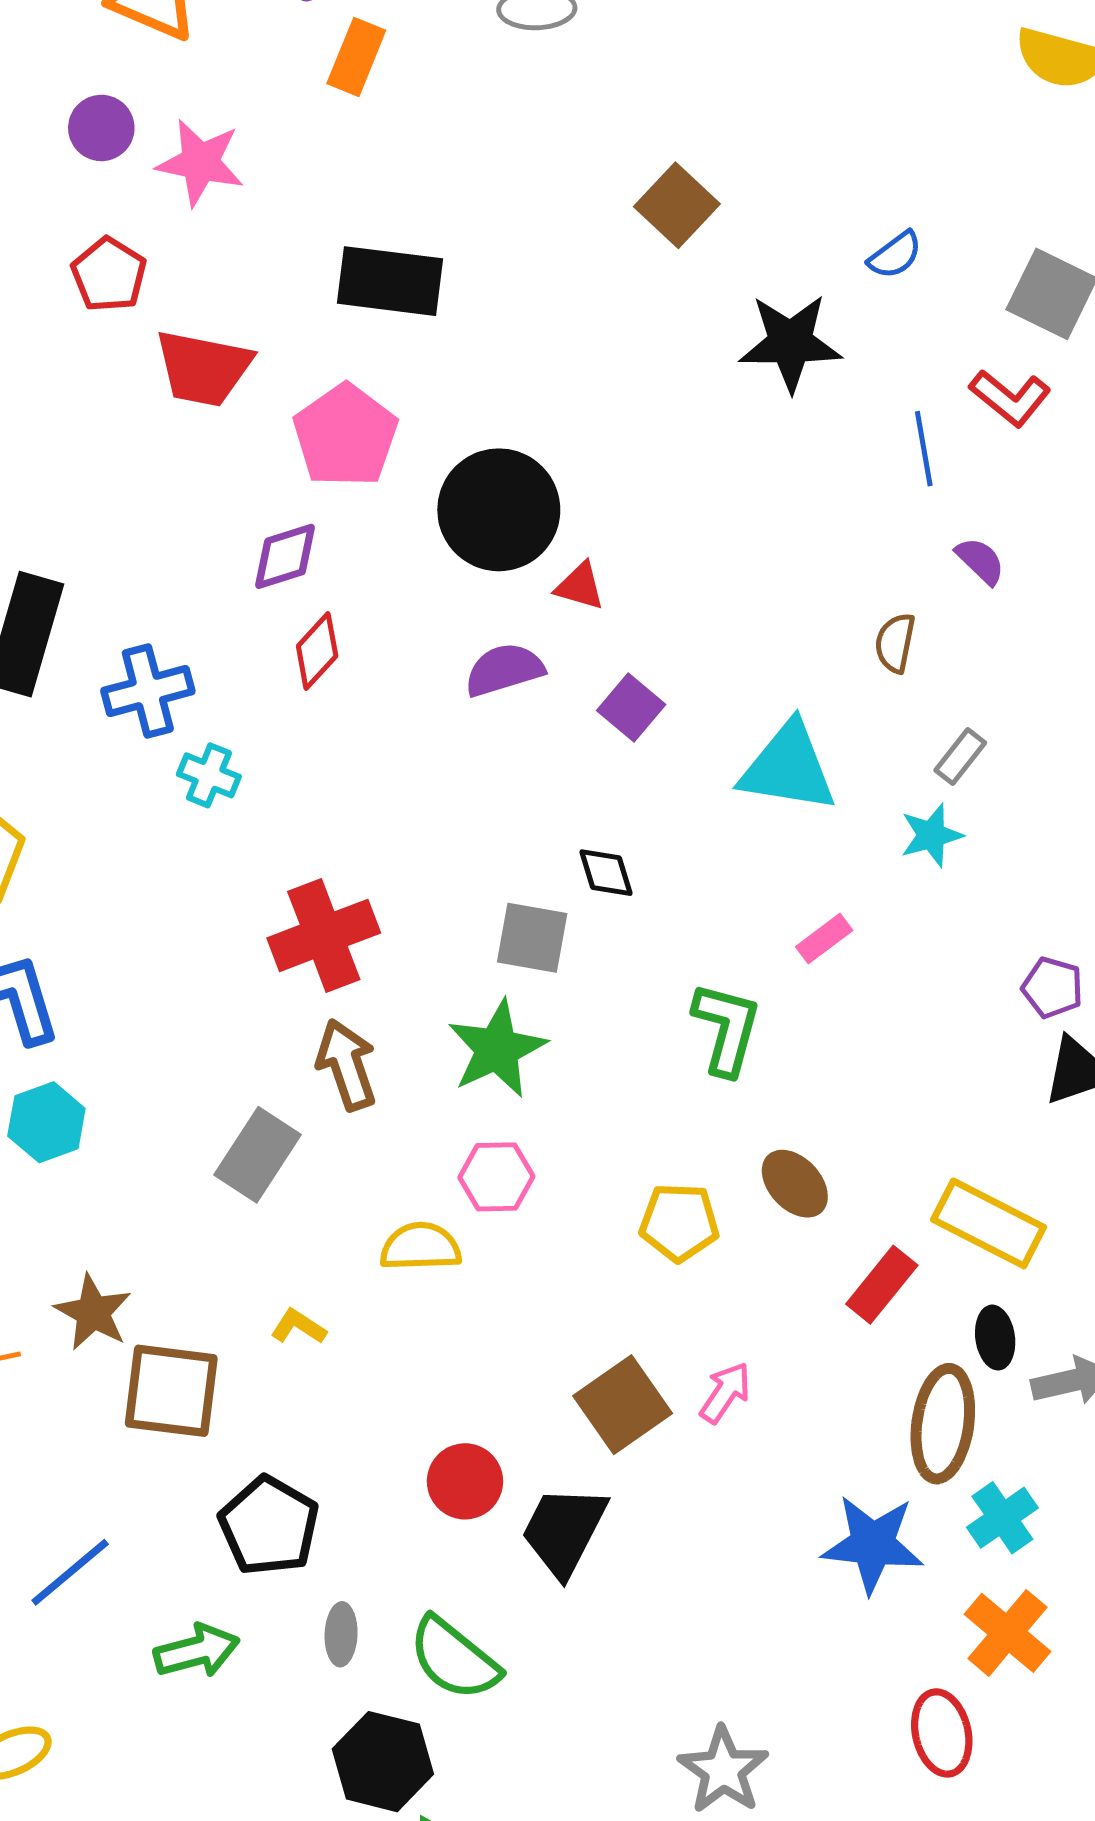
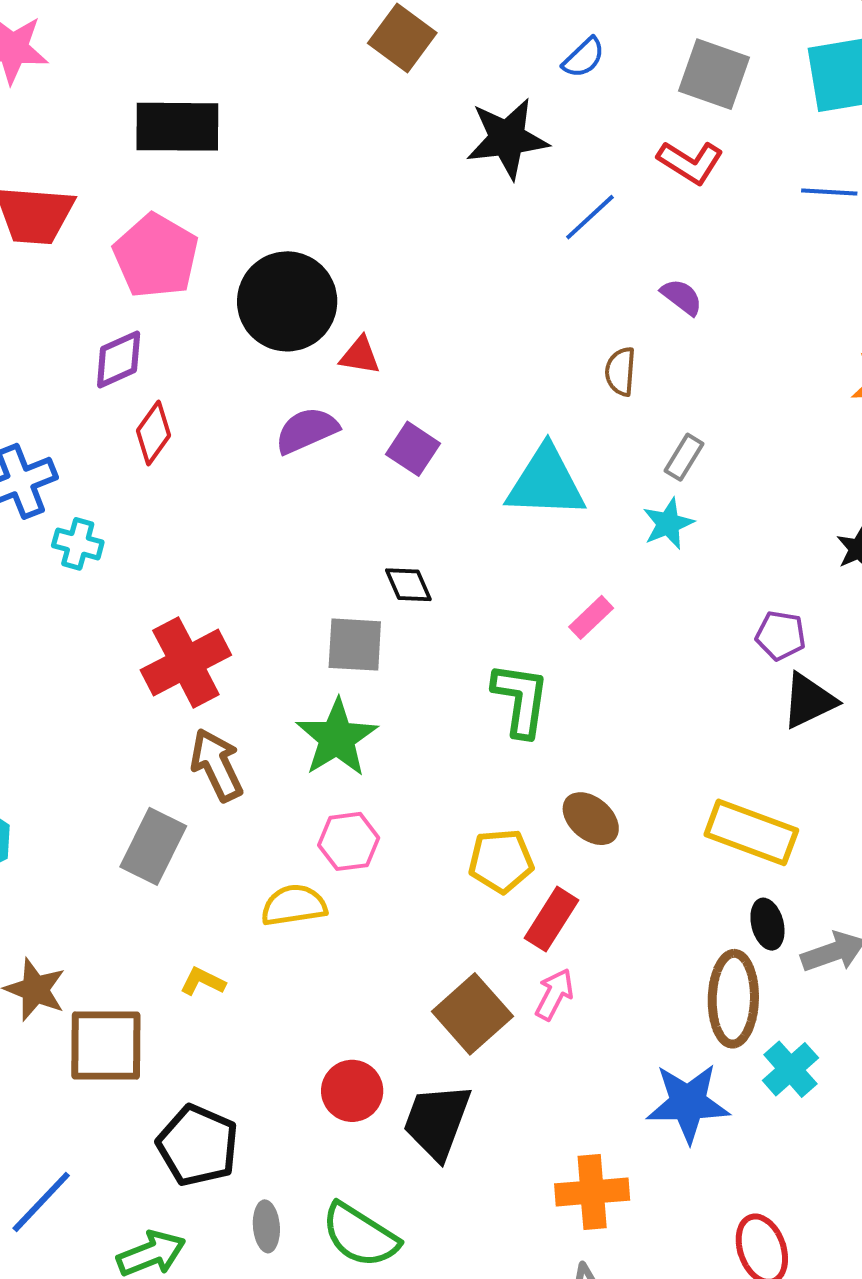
blue line: (924, 449) -> (590, 217), moved, turned 64
red rectangle: (882, 1285) -> (551, 919), moved
orange cross: (1007, 1633) -> (592, 1192), moved, turned -38

